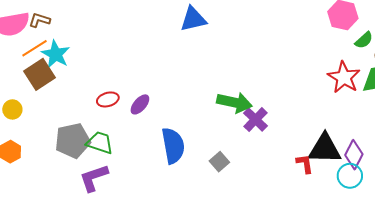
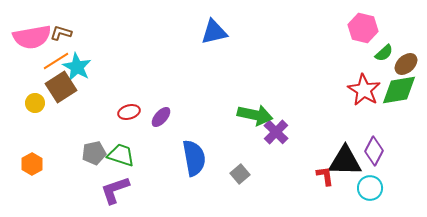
yellow circle: (12, 109) -> (35, 103), moved
gray pentagon: (73, 141) -> (94, 153), size x0.7
purple diamond: (354, 155) -> (374, 151), moved

